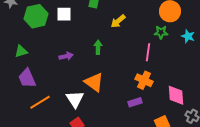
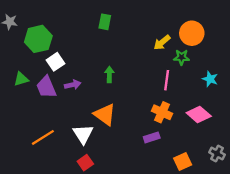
white square: (64, 14) -> (56, 62), moved, turned -35
yellow arrow: (118, 21) -> (162, 42), moved
cyan star: (188, 36) -> (210, 79), moved
purple trapezoid: (27, 78) -> (46, 87), moved
pink diamond: (176, 95) -> (199, 115), moved, turned -45

